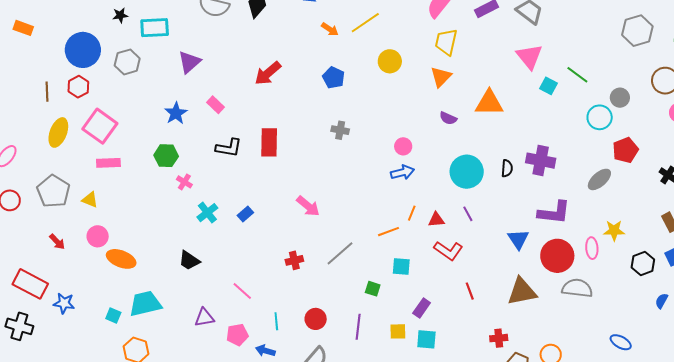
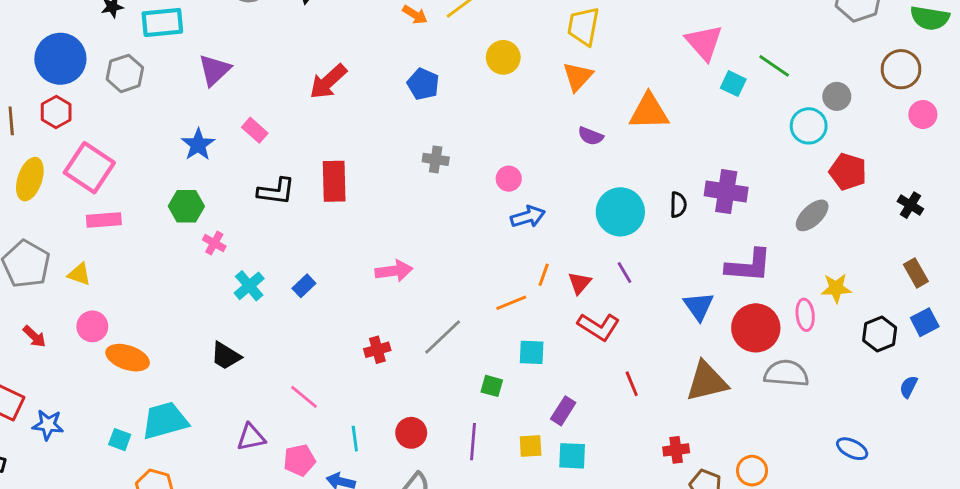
pink circle: (403, 146) -> (509, 179), moved
red pentagon: (625, 150) -> (848, 172), turned -30
pink arrow: (308, 206) -> (394, 271), turned -45
red triangle: (436, 220) -> (580, 283), turned -42

